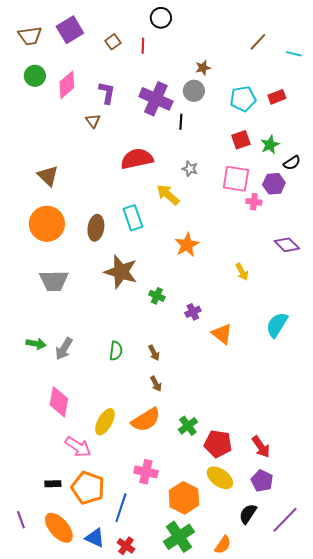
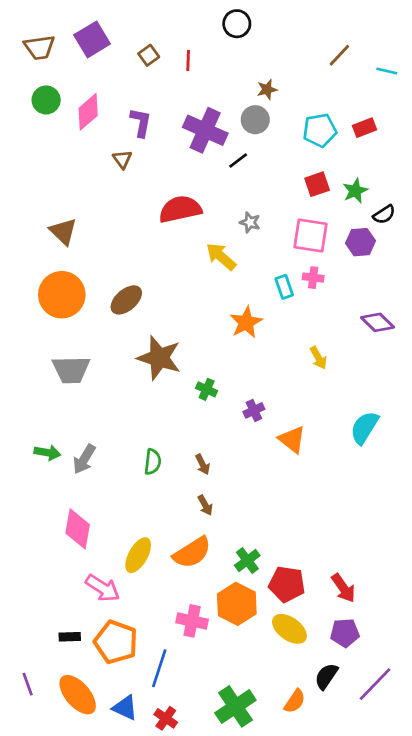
black circle: (161, 18) -> (237, 24), moved
black line: (181, 122) -> (238, 161), turned 49
pink cross: (254, 202) -> (313, 278), moved
cyan rectangle: (133, 218) -> (284, 287), moved, size x0.7
brown ellipse: (96, 228) -> (126, 300), turned 40
purple pentagon: (262, 481) -> (345, 633), turned -30
orange hexagon: (184, 498) -> (237, 604), moved
orange semicircle: (223, 545) -> (295, 701), moved

